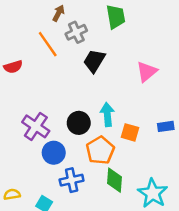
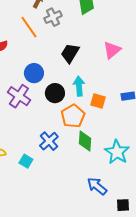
black trapezoid: (94, 61) -> (70, 53), moved
blue circle: (54, 153) -> (34, 73), moved
blue cross: (72, 180) -> (49, 141), turned -30

